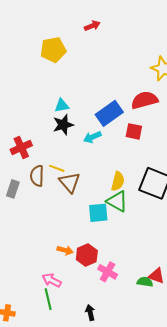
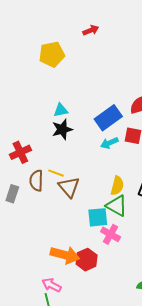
cyan arrow: (92, 137) -> (109, 143), moved
orange arrow: (65, 250) -> (65, 255), size x1.8
pink cross: (108, 272) -> (111, 234), moved

